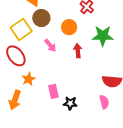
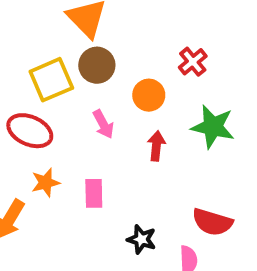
red ellipse: (16, 56) -> (30, 131), turned -40
pink rectangle: (53, 91) -> (94, 193), moved
black star: (70, 103) -> (141, 239), moved

